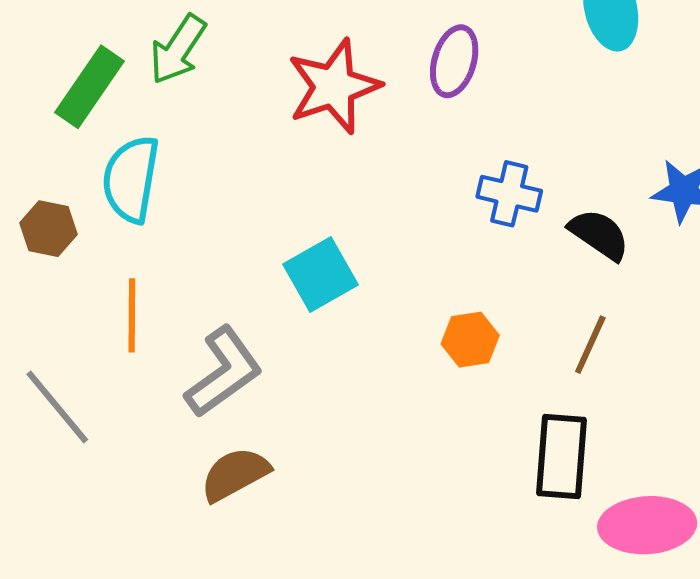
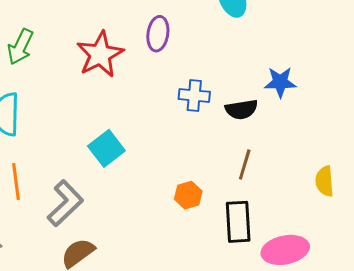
black semicircle: (599, 234) -> (241, 109), turned 144
orange hexagon: (470, 340) -> (188, 195), moved

